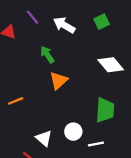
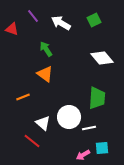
orange triangle: (59, 81) -> (45, 74), moved, turned -42
orange line: (16, 101) -> (23, 97), moved
white circle: (73, 132) -> (69, 117), size x1.5

